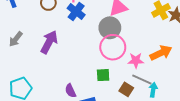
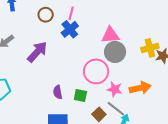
gray circle: (110, 28) -> (115, 52), moved
purple semicircle: (70, 91) -> (58, 92), moved

